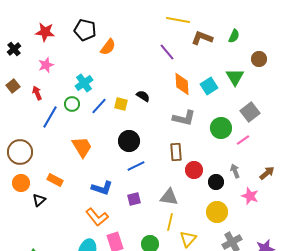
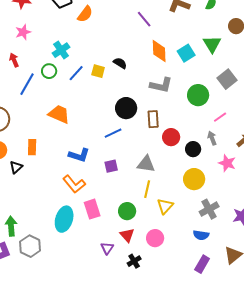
pink line: (243, 140) -> (220, 117), moved
black circle: (129, 141) -> (126, 108), moved
orange trapezoid: (82, 147) -> (59, 114), turned -35
orange rectangle: (55, 180) -> (32, 147), turned 63

